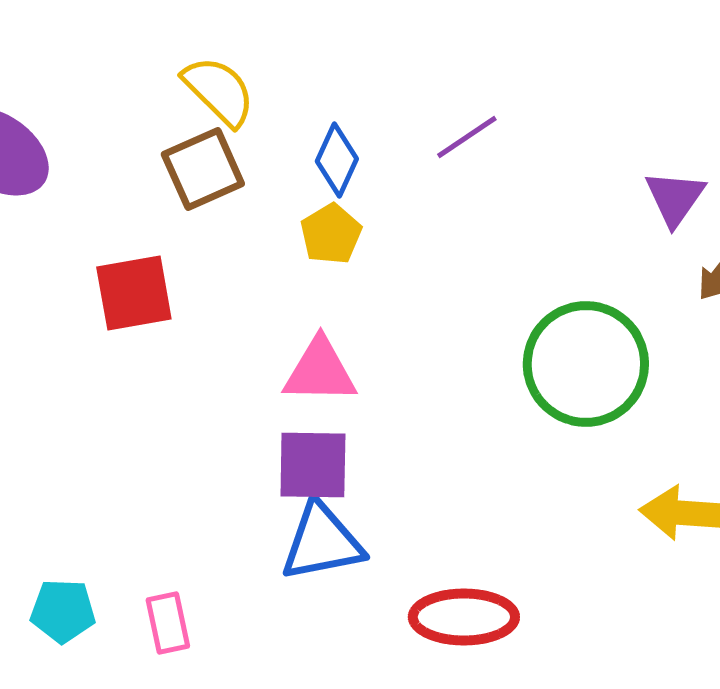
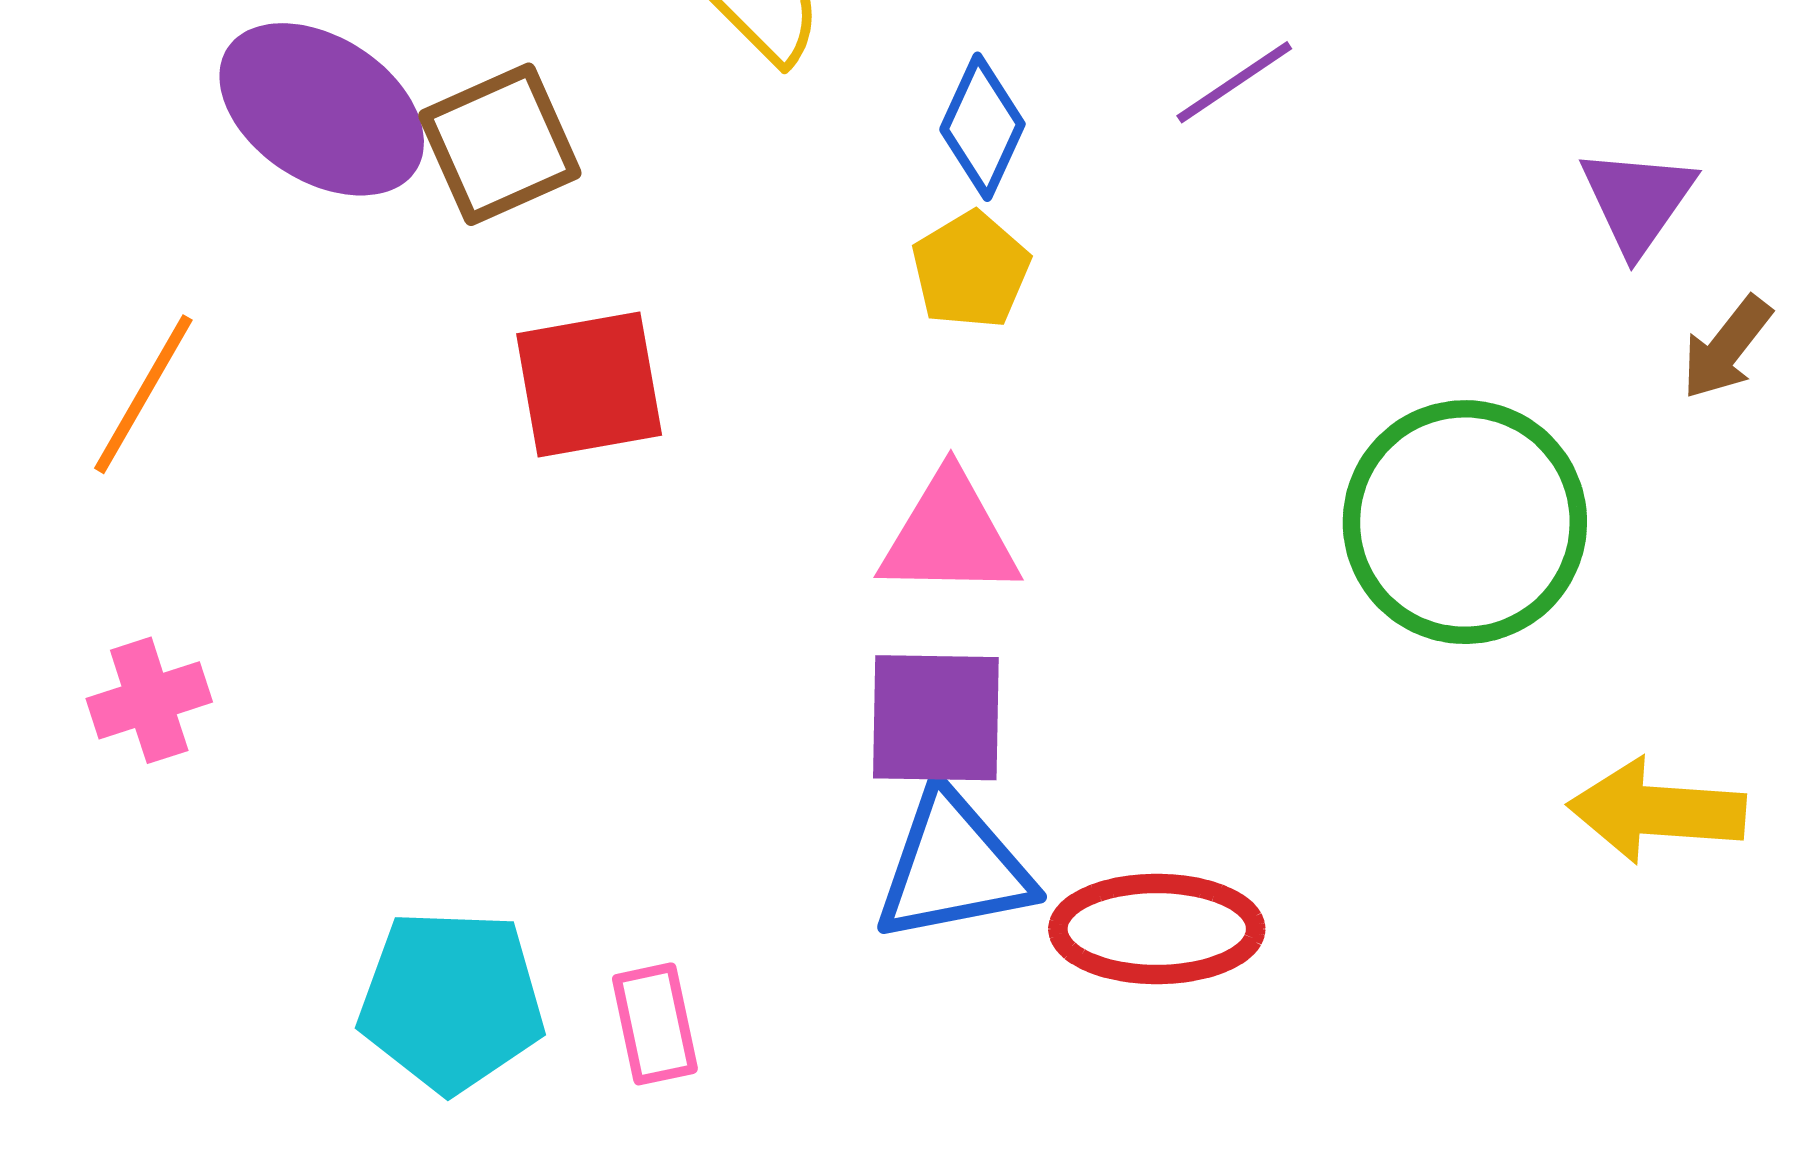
brown square: (203, 169) -> (500, 144), moved
cyan pentagon: (63, 611) -> (451, 1001), size x1.5
red ellipse: (464, 617) -> (1157, 929), moved

